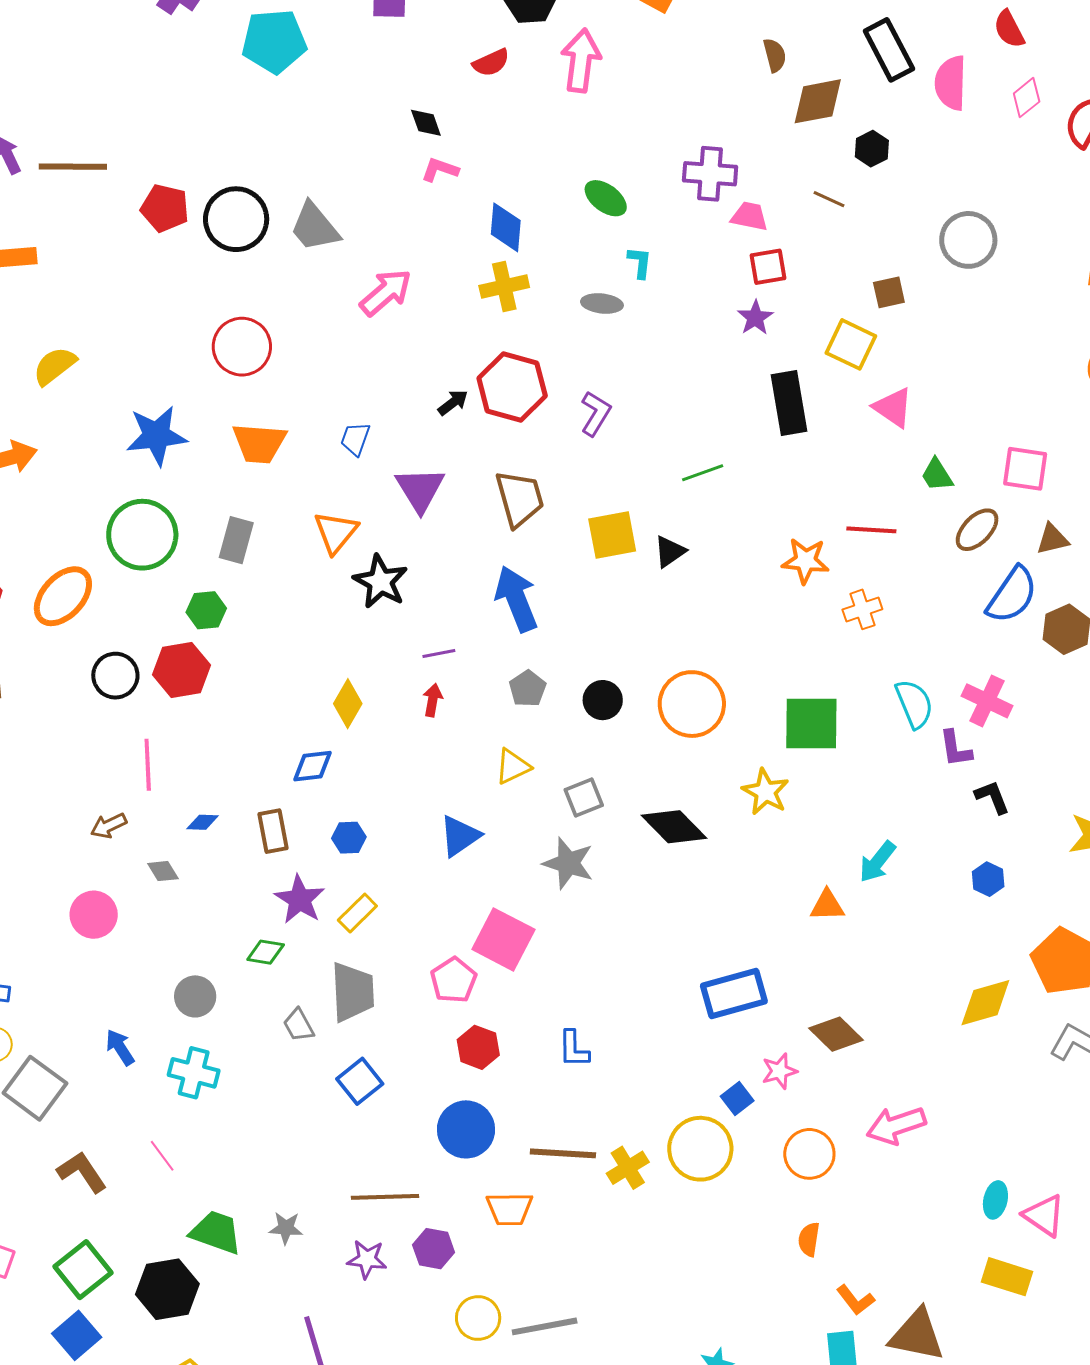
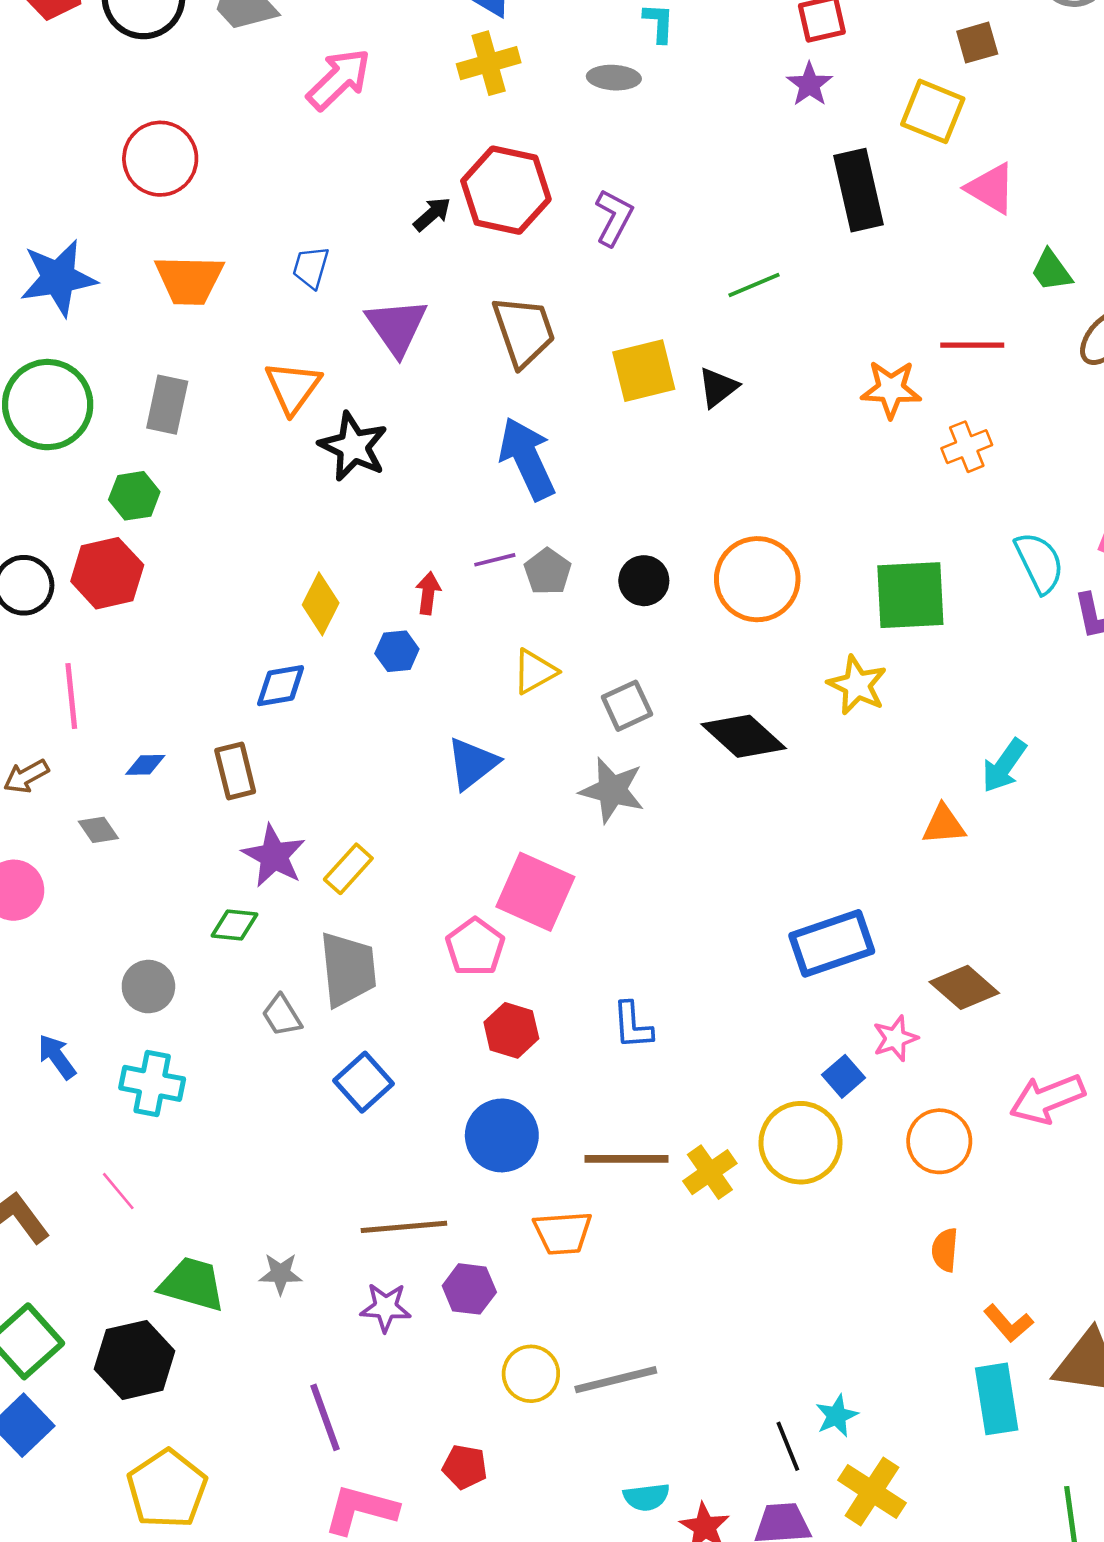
purple line: (439, 653) -> (495, 560), moved
blue hexagon: (349, 838) -> (397, 651), moved

